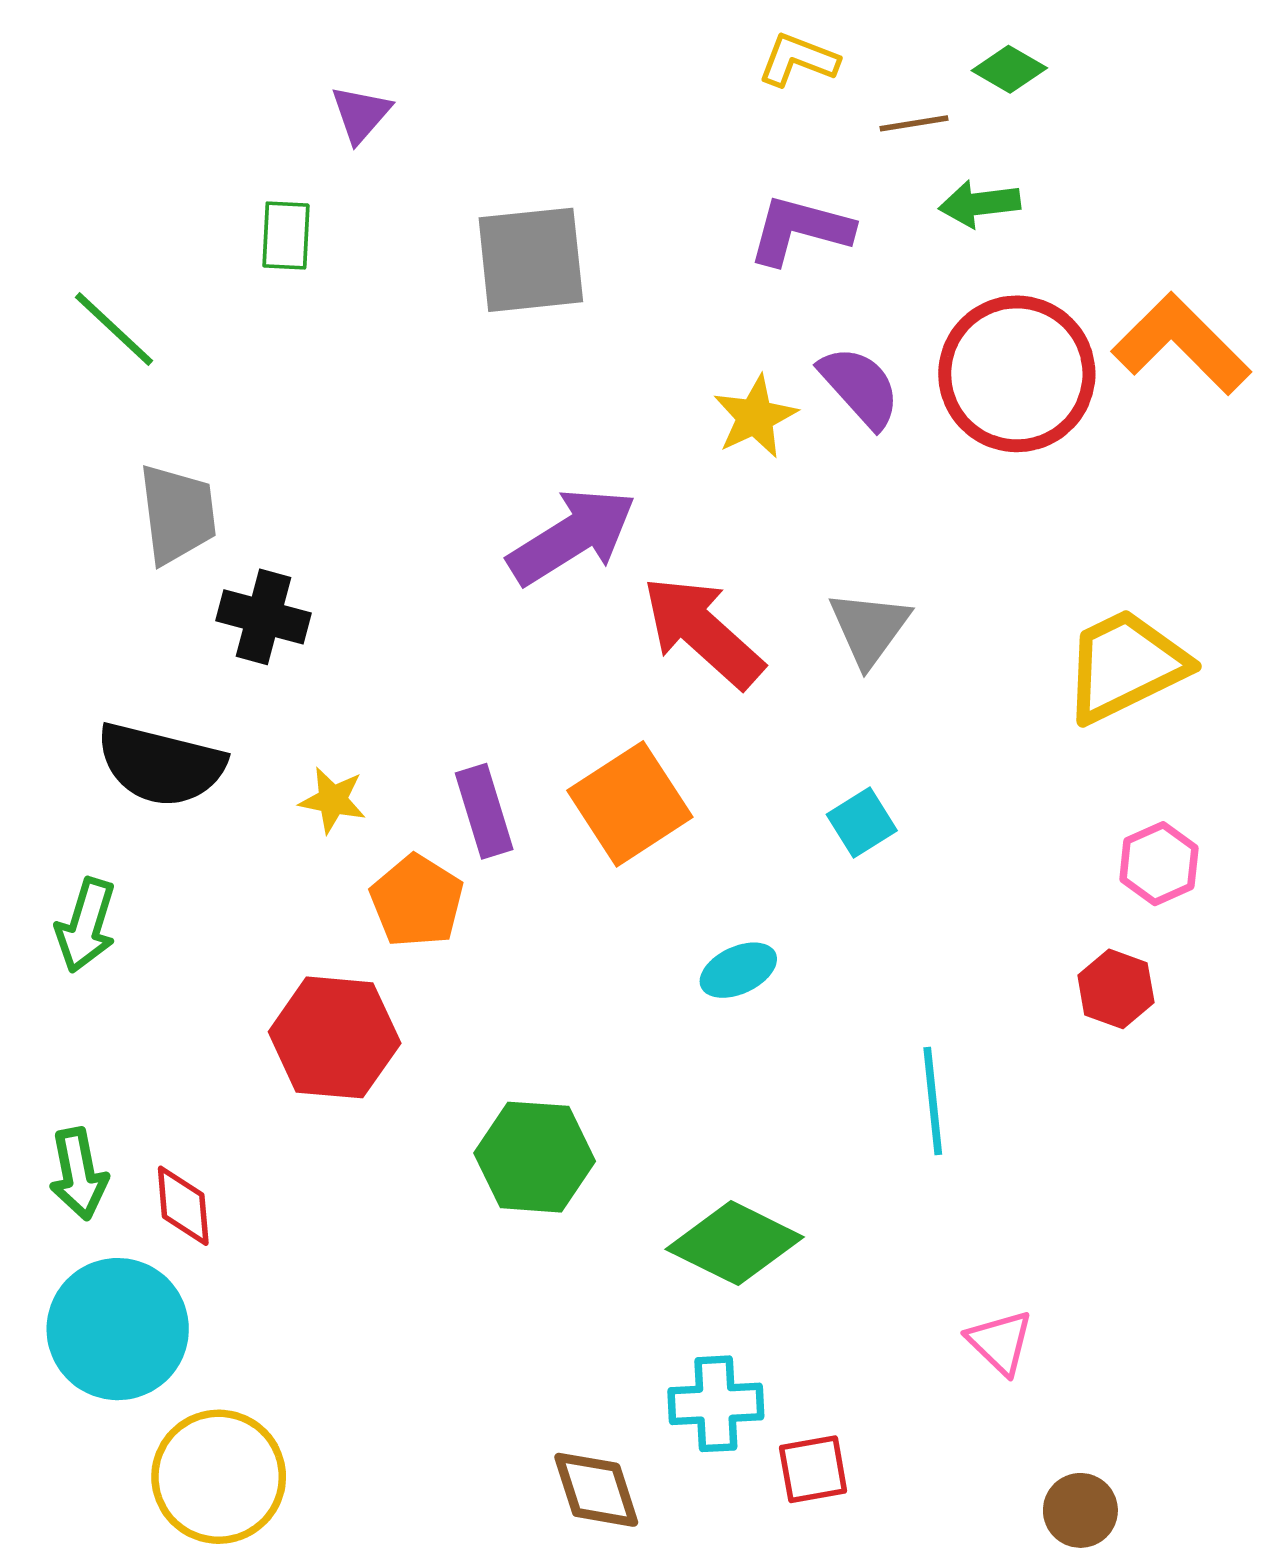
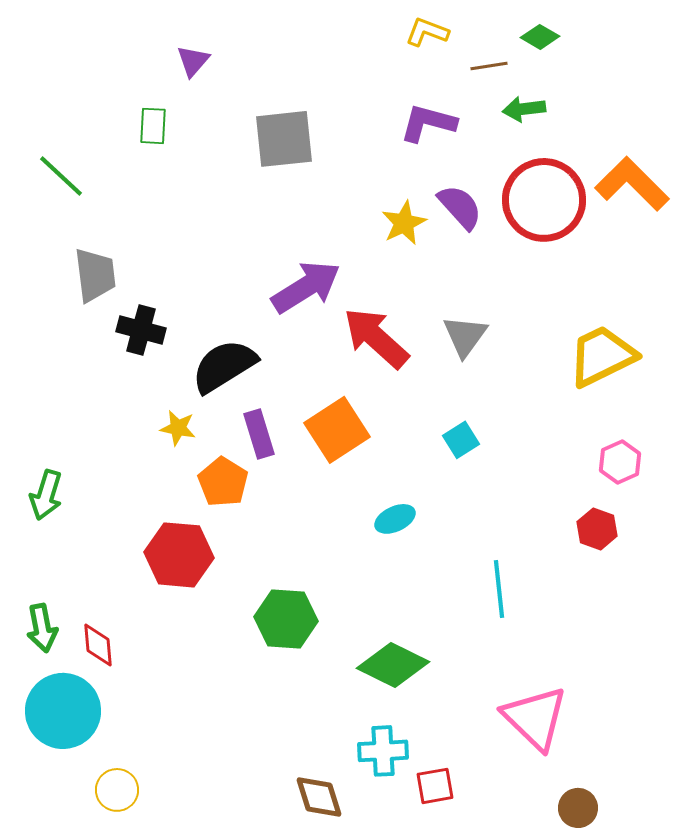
black semicircle: (161, 765) -> (224, 366), moved, turned 134
pink triangle: (1000, 1342) -> (535, 718), size x1.8
yellow circle: (219, 1477) -> (117, 790), size x0.6

